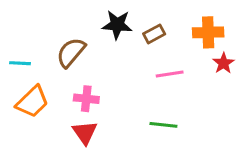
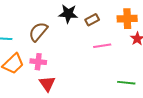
pink cross: (86, 99) -> (38, 62), moved
green line: (163, 125) -> (126, 83), moved

